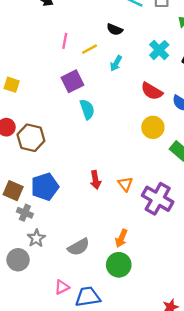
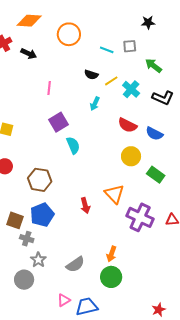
yellow line: (89, 49) -> (111, 81), moved
brown hexagon: (31, 138) -> (40, 180), moved
orange triangle: (125, 184) -> (114, 194), moved, size x1.5

